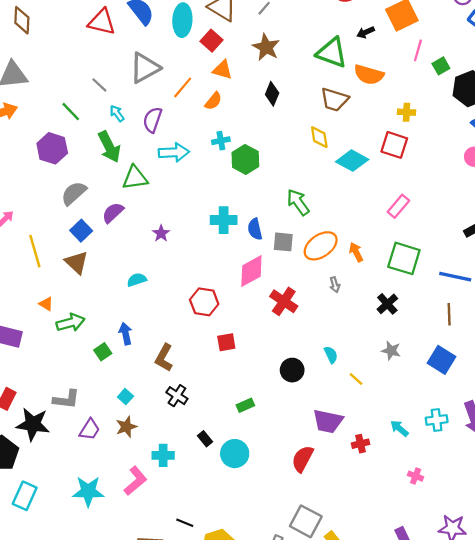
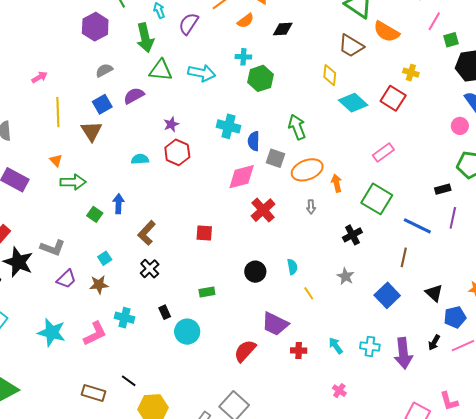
black diamond: (272, 94) -> (283, 29), moved, turned 50
cyan arrow: (174, 152) -> (202, 73), moved
gray semicircle: (74, 193) -> (104, 70), size x0.7
red hexagon: (204, 302) -> (177, 152), moved
green square: (103, 352) -> (95, 214), turned -35

